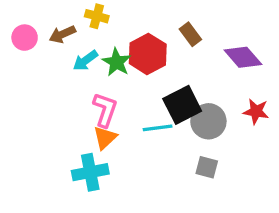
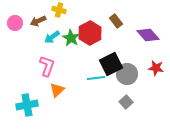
pink L-shape: (105, 110) -> (47, 66), moved
orange triangle: (105, 138) -> (57, 90), moved
gray square: (207, 167) -> (126, 102), turned 32
cyan cross: (90, 172) -> (27, 105), moved

